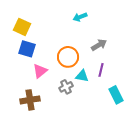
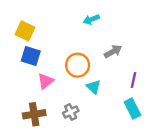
purple line: (101, 70) -> (134, 80), moved
cyan triangle: (82, 76) -> (94, 87), turned 32
gray cross: (66, 87) -> (71, 112), moved

